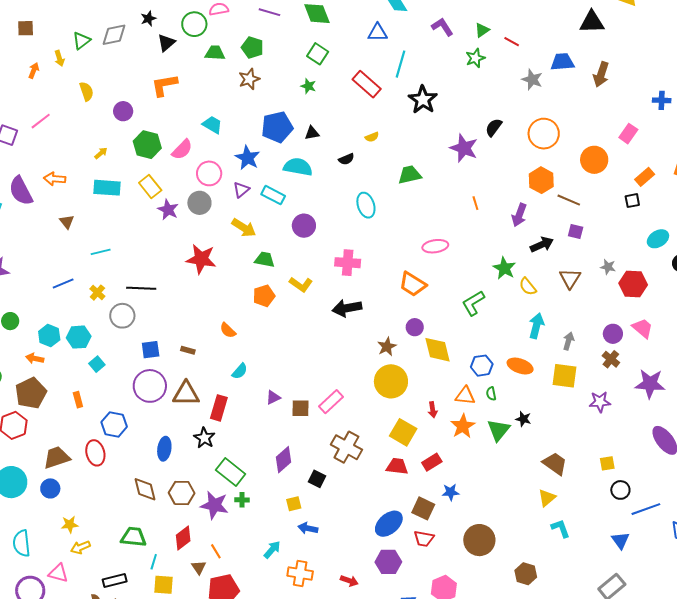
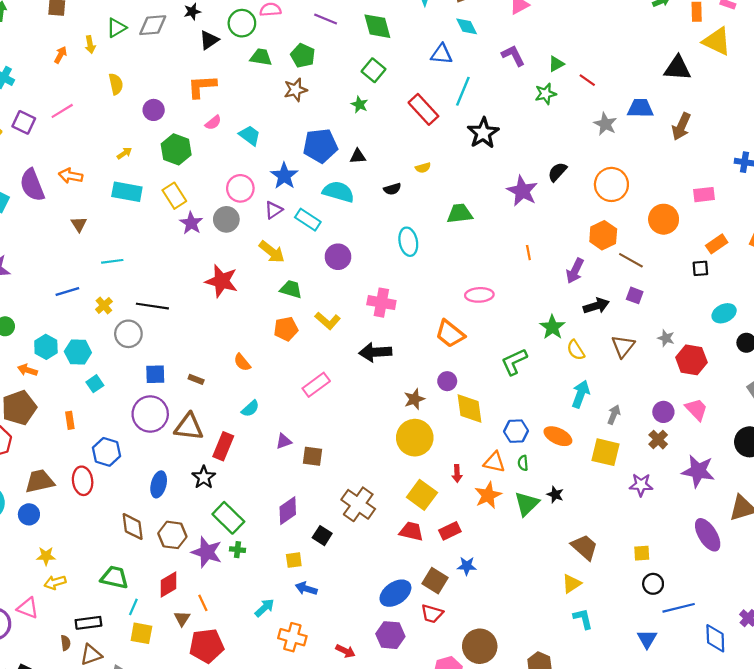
pink rectangle: (628, 134) -> (704, 195), turned 42
pink semicircle: (182, 149) -> (213, 123), moved, size x0.7
pink rectangle: (331, 402) -> (316, 385), moved
brown circle: (479, 540) -> (480, 646), moved

